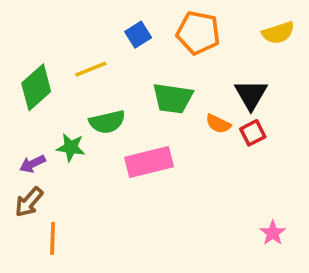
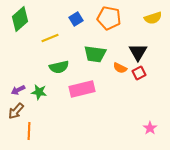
green diamond: (36, 87) -> (20, 19), moved
green star: (71, 147) -> (39, 92), moved

